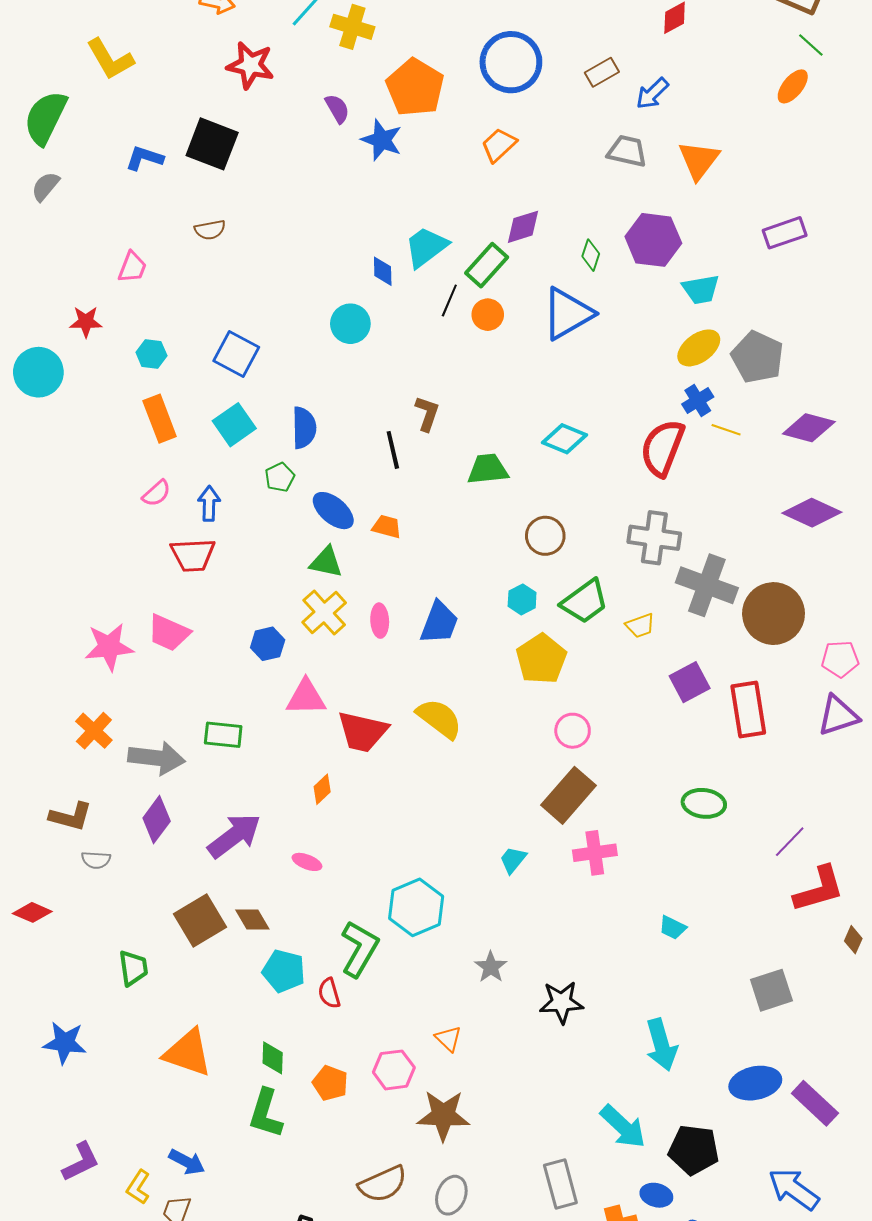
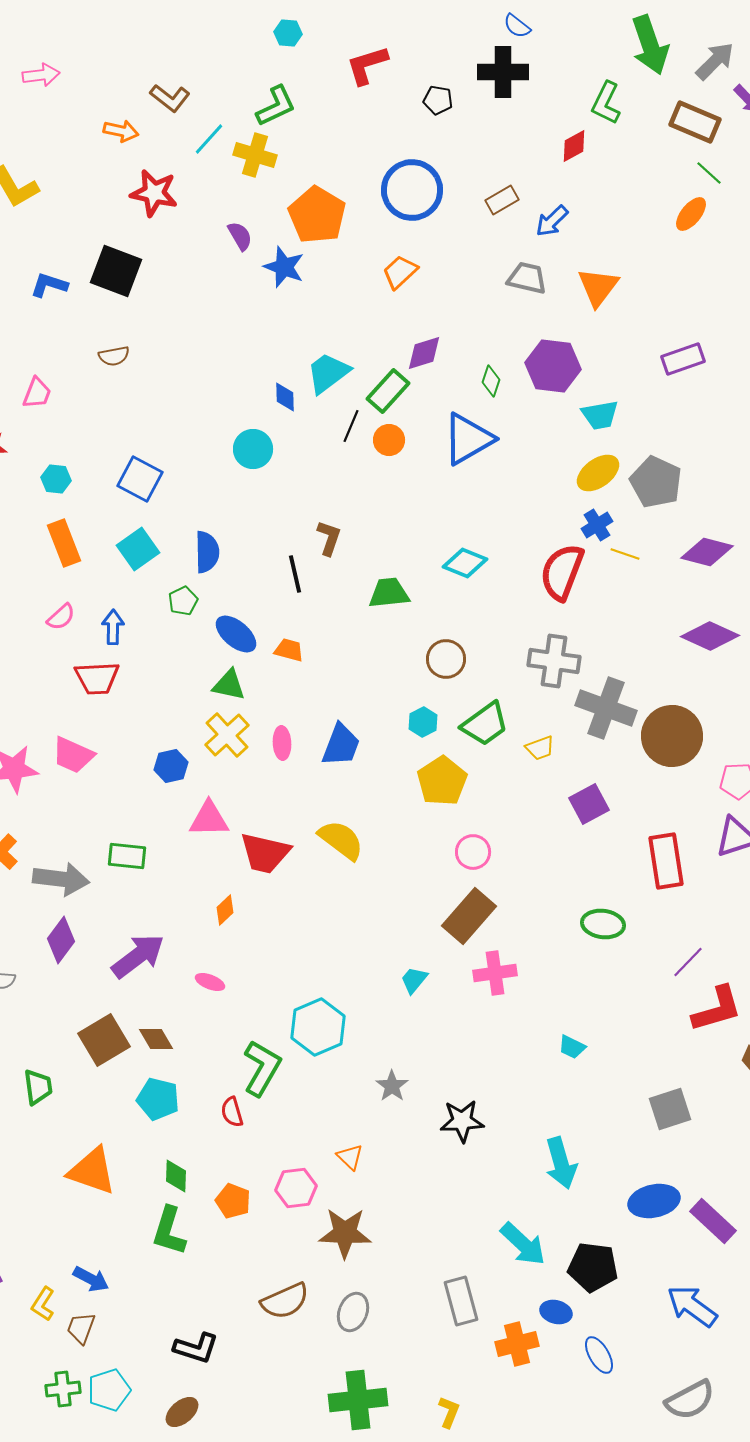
red rectangle: (748, 709) -> (666, 861), moved
cyan pentagon: (284, 971) -> (158, 1099), moved

